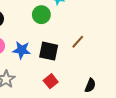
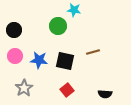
brown line: (78, 42) -> (93, 52), turned 32
black semicircle: (90, 85) -> (105, 94), turned 72

